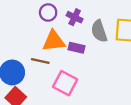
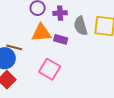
purple cross: (75, 17) -> (60, 13), turned -32
brown line: (40, 61) -> (14, 47), moved

